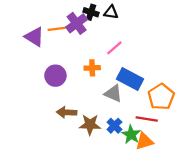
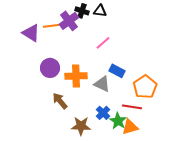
orange cross: (92, 68) -> (76, 76), moved, size x1.5
blue rectangle: (130, 79) -> (117, 71), size x0.7
brown arrow: (67, 112) -> (60, 101), turned 48
brown star: (90, 125) -> (81, 126), moved

